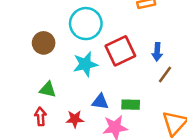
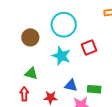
red square: (120, 51) -> (89, 47), size x0.7
cyan star: (85, 64) -> (61, 56), turned 30

